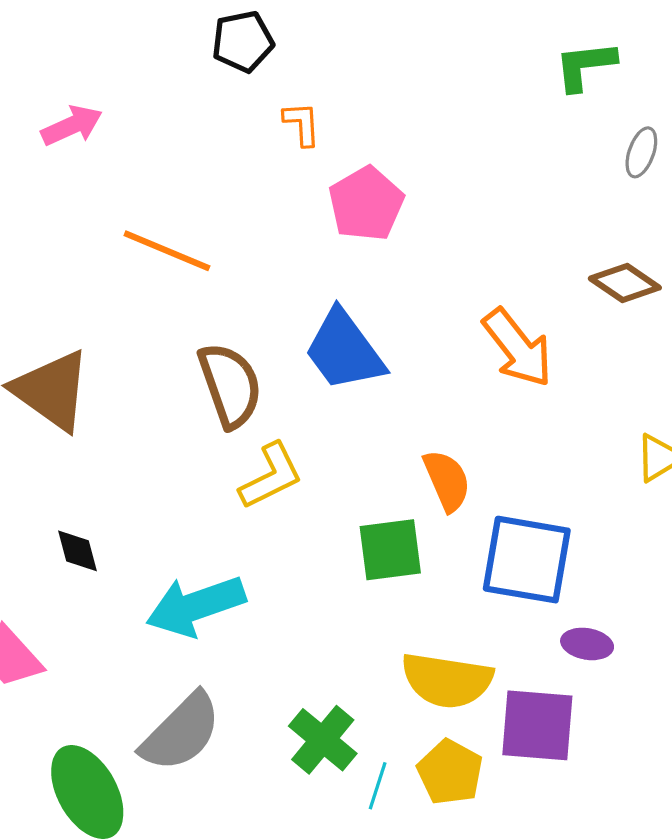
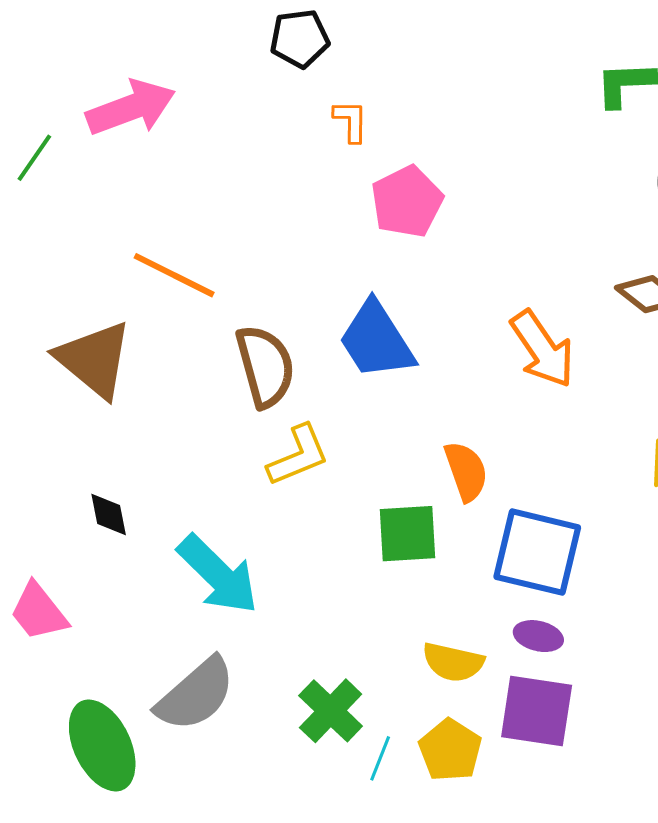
pink arrow: (72, 126) -> (131, 108), size x1.5
orange line: (167, 251) -> (174, 275), moved
cyan arrow: (196, 606) -> (218, 575), turned -120
purple ellipse: (587, 644) -> (538, 636), moved
yellow semicircle: (447, 680) -> (453, 662), size x0.7

